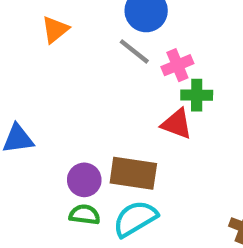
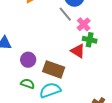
pink cross: (177, 65) -> (84, 24), turned -32
purple circle: (84, 180) -> (28, 60), moved

